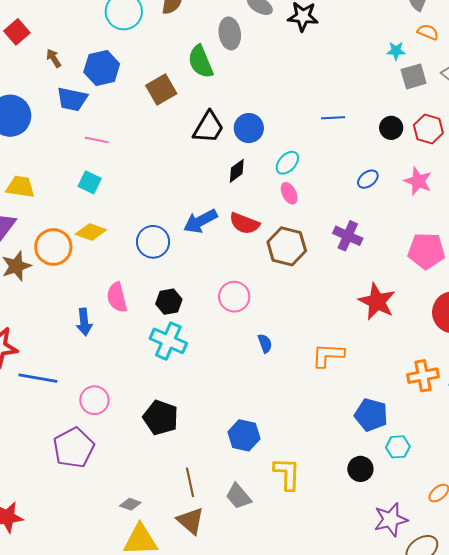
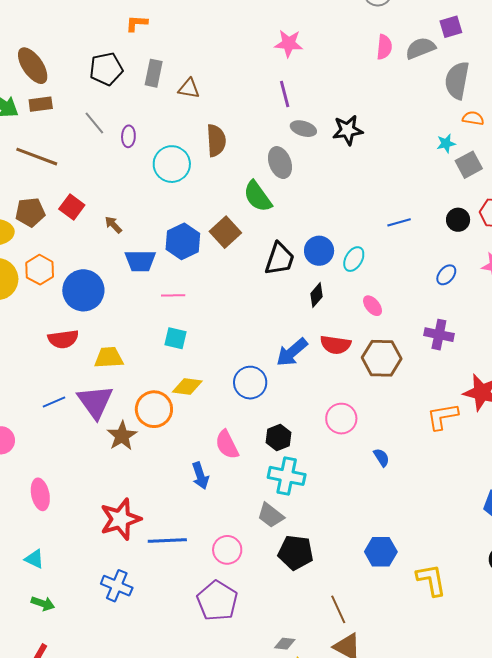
blue hexagon: (102, 68) -> (183, 241), moved
cyan ellipse: (287, 163) -> (354, 259), moved
orange L-shape: (328, 355) -> (442, 417), moved
gray trapezoid: (238, 496) -> (271, 515), moved

